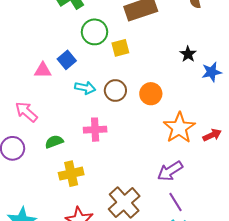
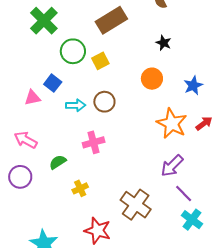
black star: (188, 54) -> (164, 43), moved
blue star: (212, 72) -> (193, 85), moved
orange circle: (151, 94) -> (152, 79), moved
yellow cross: (71, 174) -> (80, 188), size x0.7

